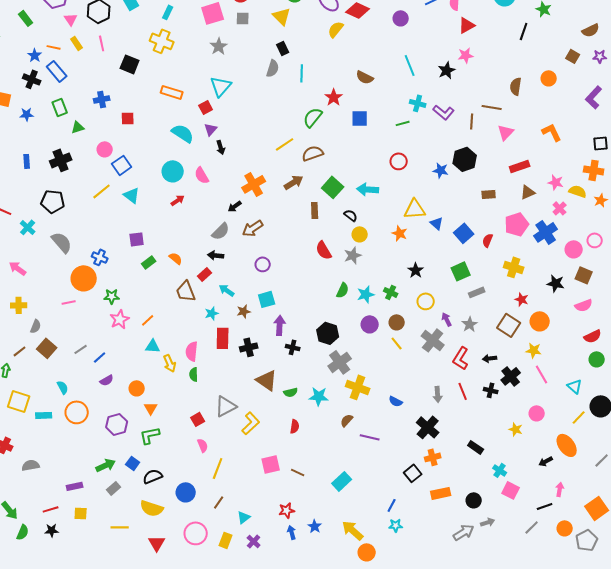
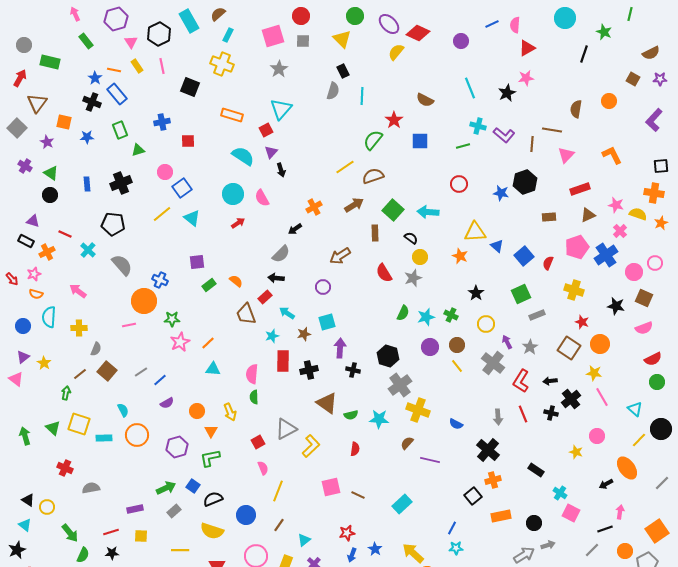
orange cross: (254, 184) -> (314, 207), size x0.7
brown arrow: (253, 228) -> (340, 256), moved
yellow arrow: (170, 363) -> (230, 412), moved
blue arrow: (292, 532) -> (352, 555), turned -144

